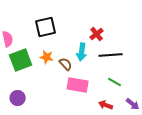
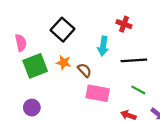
black square: (46, 27) -> (63, 30), turned -35
red cross: (97, 34) -> (124, 24), moved, turned -32
cyan arrow: (82, 52) -> (103, 46), moved

